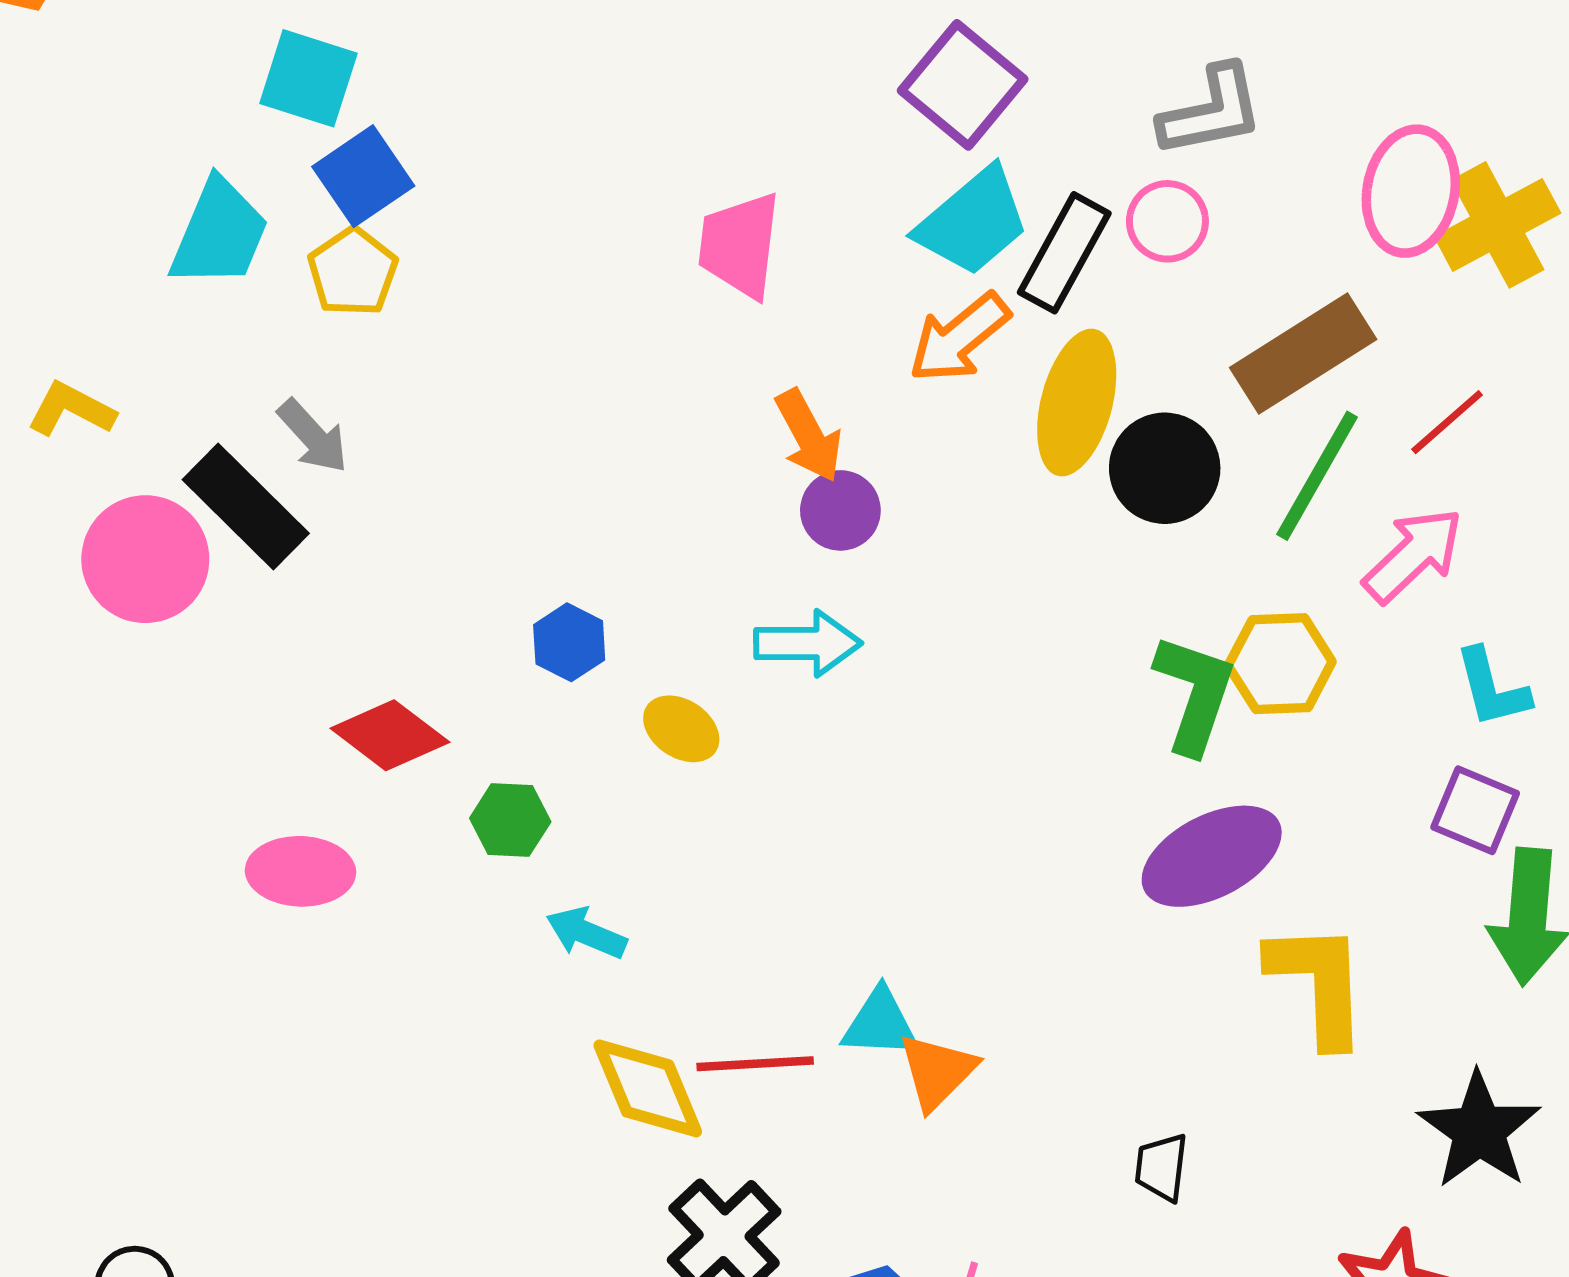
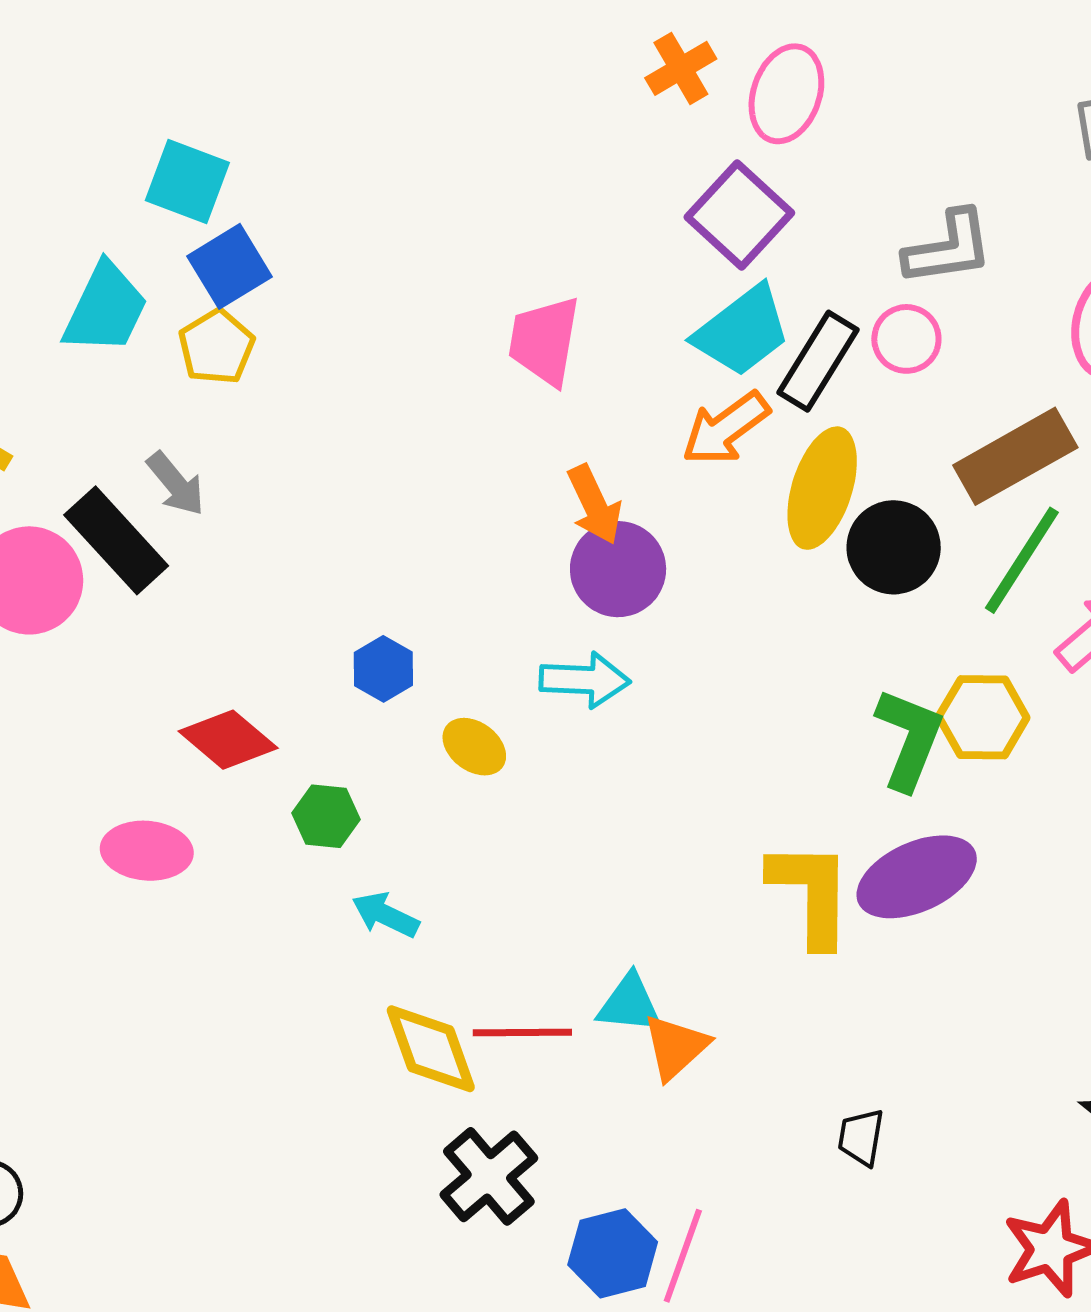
purple circle: (840, 510) -> (618, 569), size x1.4
yellow L-shape: (1318, 983) -> (811, 893), moved

